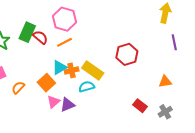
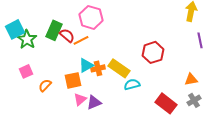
orange line: (64, 42) -> (81, 40), moved
orange square: (46, 83) -> (73, 80), turned 30
cyan semicircle: (87, 87) -> (132, 84), moved
red rectangle: (140, 106) -> (166, 103), size x1.5
gray cross: (165, 112) -> (194, 100), moved

